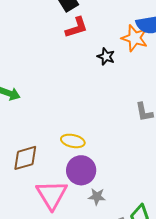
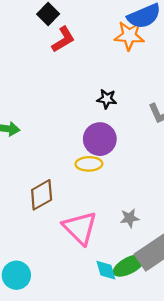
black star: (106, 57) -> (107, 99), moved
purple circle: (81, 170) -> (100, 139), moved

